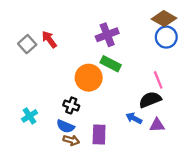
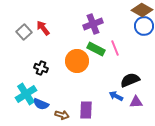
pink line: (158, 80) -> (115, 48), moved
black cross: (71, 105) -> (41, 68), moved
cyan cross: (30, 116) -> (26, 94), size x1.5
blue semicircle: (65, 126) -> (41, 104), moved

